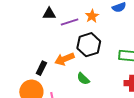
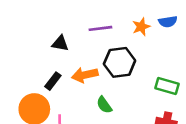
black triangle: (49, 14) -> (60, 43), moved
orange star: (92, 16) -> (141, 27), moved

